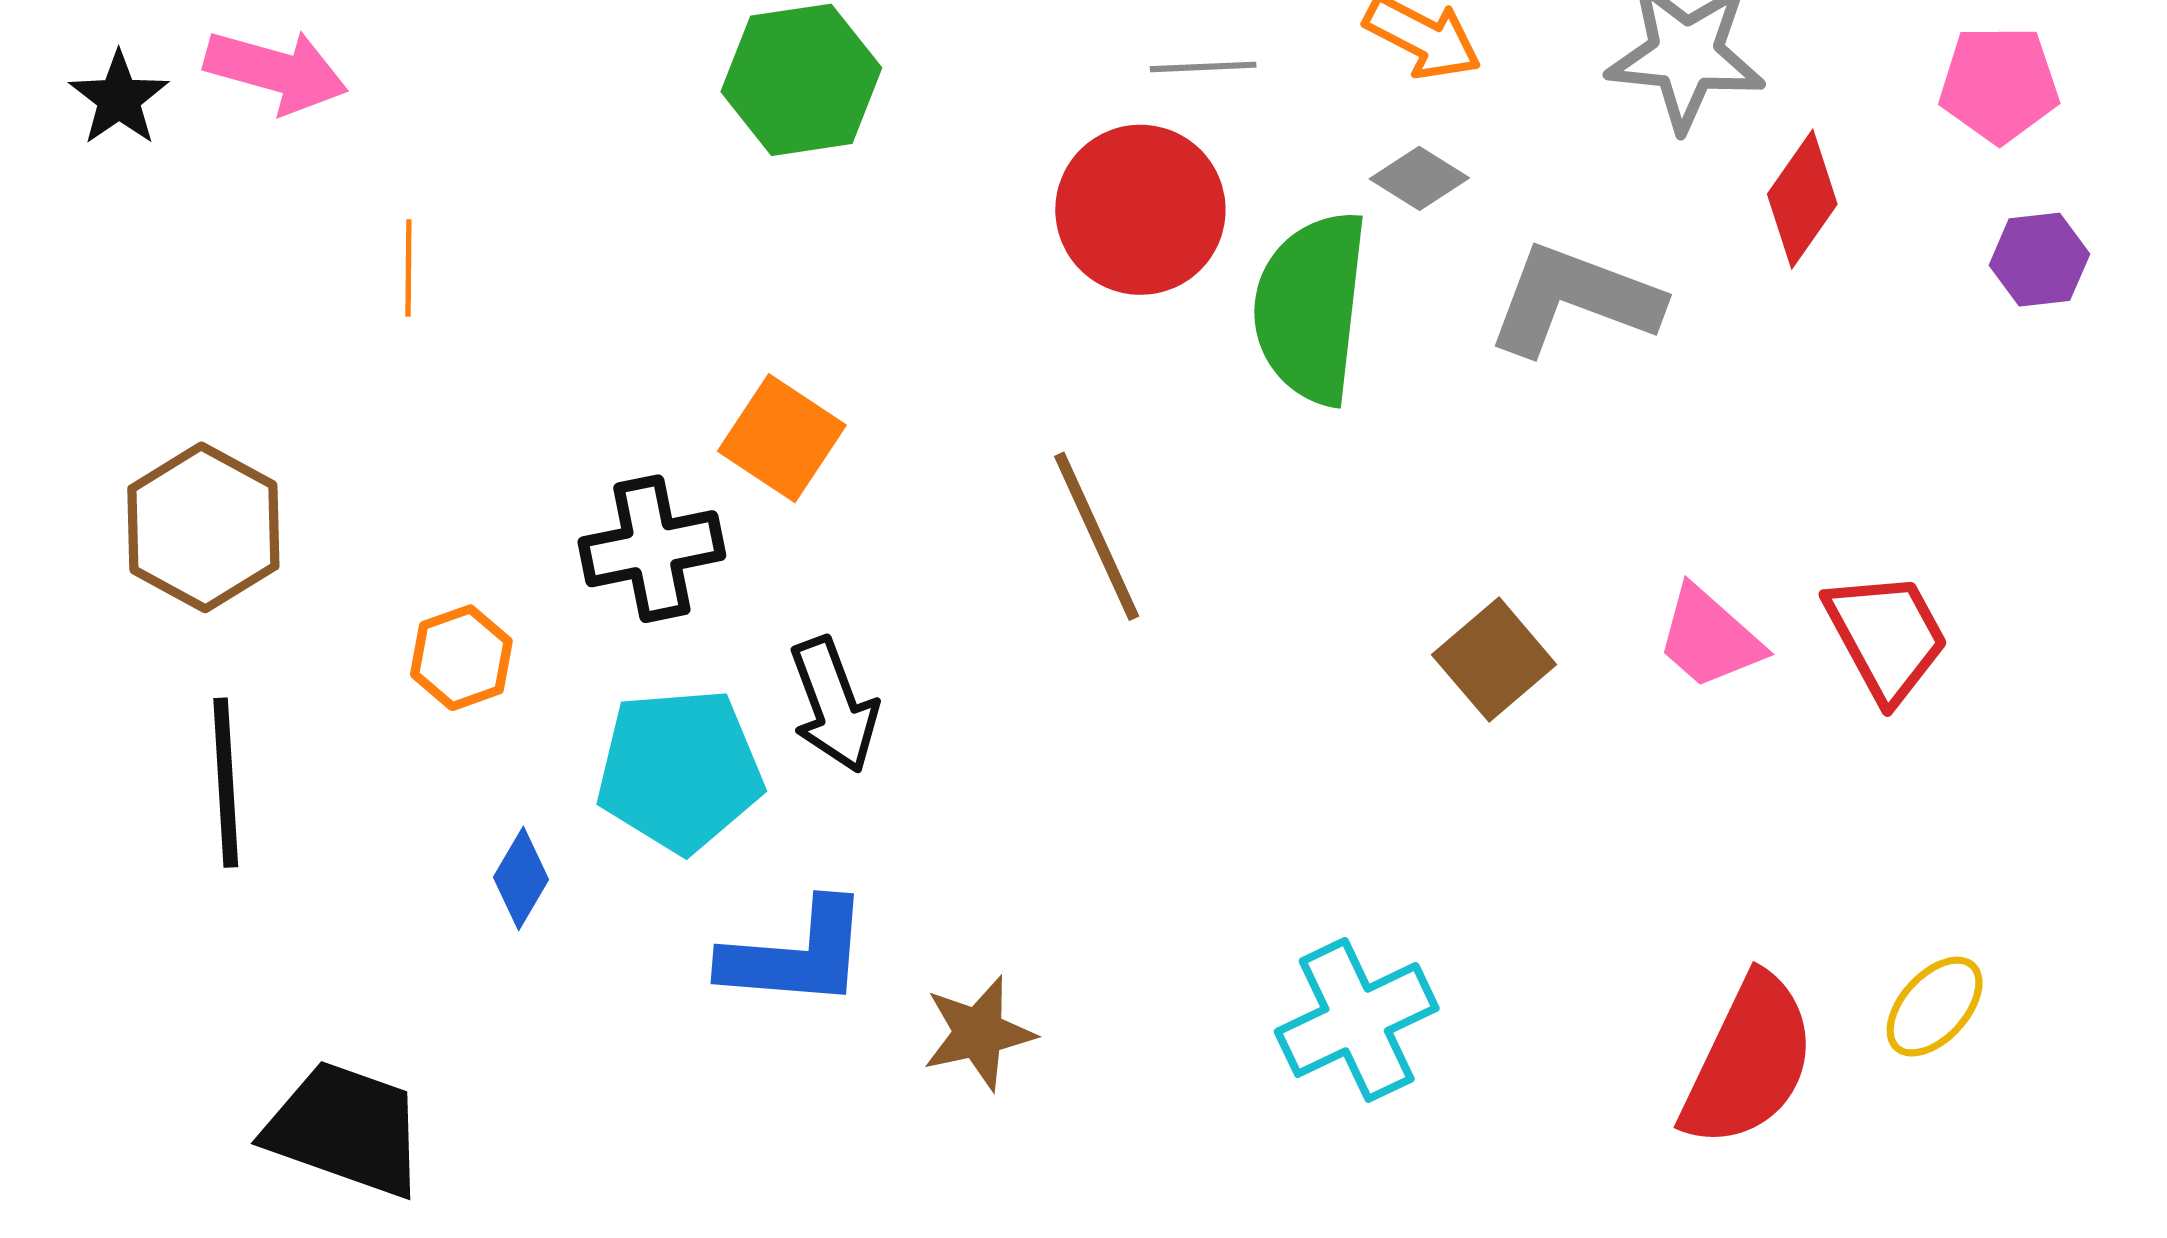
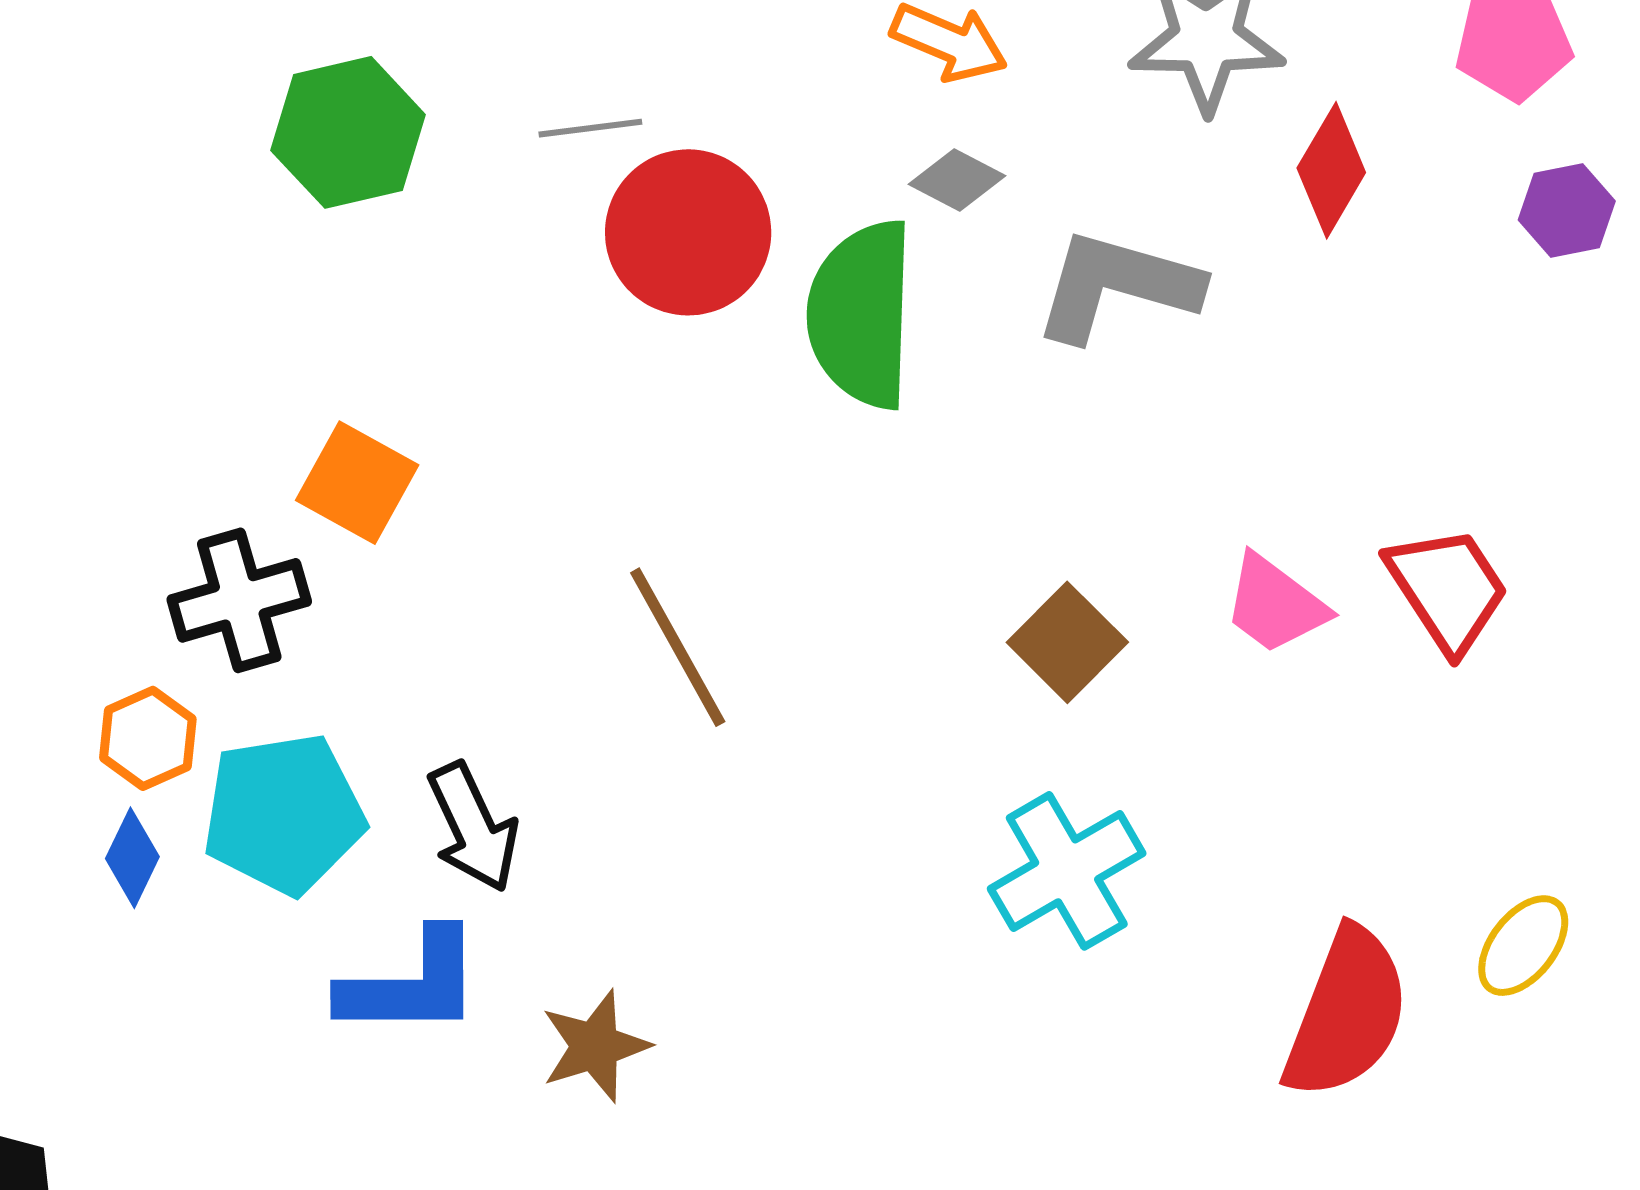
gray line: (1203, 67) -> (590, 128), moved
brown line: (1097, 536) -> (678, 647), moved
orange hexagon: (461, 658) -> (148, 738), moved
black arrow: (834, 705) -> (473, 827), moved
blue diamond: (521, 878) -> (132, 858), moved
cyan cross: (1357, 1020) -> (1067, 871), moved

